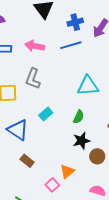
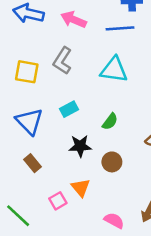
cyan triangle: (88, 86) -> (114, 70), moved
black star: (81, 141) -> (80, 146), moved
brown circle: (97, 156) -> (112, 162), moved
orange triangle: (67, 171) -> (81, 188), turned -42

